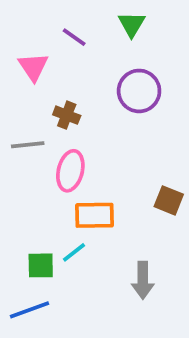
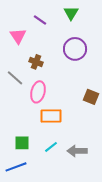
gray line: (28, 145) -> (15, 78), turned 48
brown square: (169, 200) -> (91, 97), moved
cyan line: (74, 252) -> (51, 147), moved
gray arrow: (143, 280) -> (77, 151), turned 90

